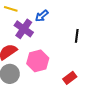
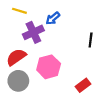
purple cross: (24, 29) -> (33, 32), turned 30

